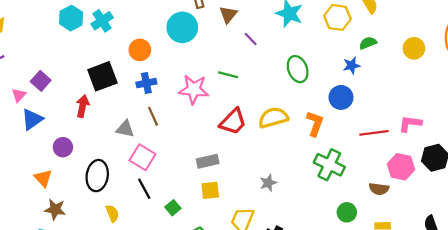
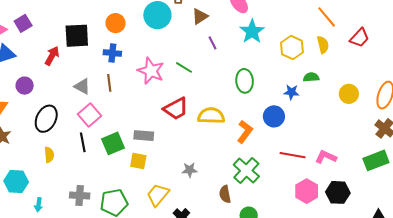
brown semicircle: (379, 189) -> (225, 194), moved, turned 54
green square: (173, 208) -> (113, 143), moved, size x1.6

